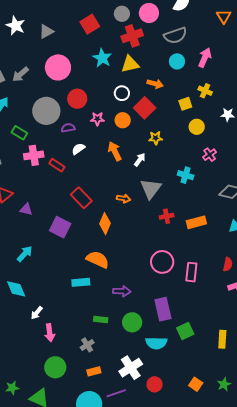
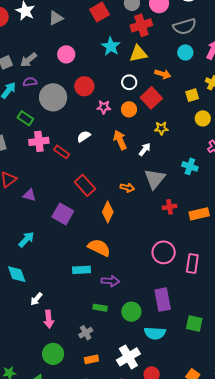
pink circle: (58, 67) -> (66, 54), size x0.7
purple semicircle: (68, 128) -> (30, 82), moved
purple arrow: (122, 291) -> (110, 281), moved
green square: (185, 331) -> (194, 323), moved, turned 36

